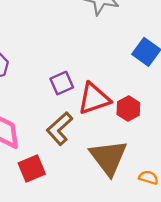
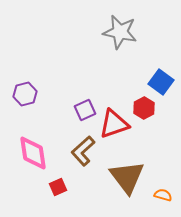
red hexagon: (128, 109) -> (144, 108), moved
red square: (32, 169) -> (58, 187), size x0.7

